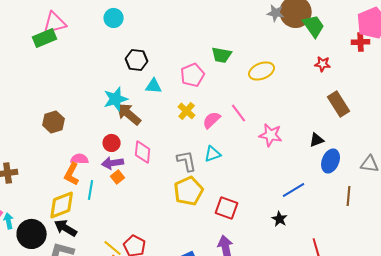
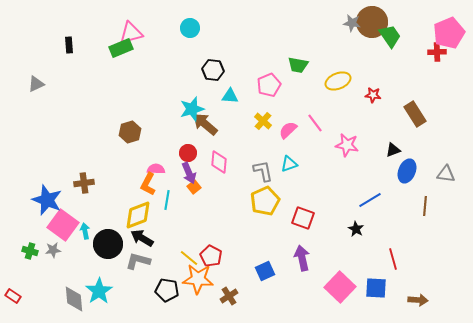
red star: (323, 64) -> (373, 95), moved
purple arrow: (113, 163) -> (189, 173), turned -105

